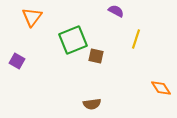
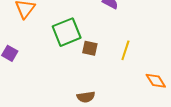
yellow line: (136, 39) -> (125, 50), moved

